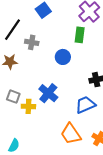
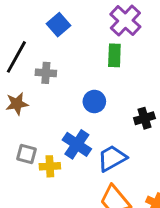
blue circle: (63, 57) -> (94, 101), moved
blue trapezoid: (85, 105) -> (112, 158), moved

